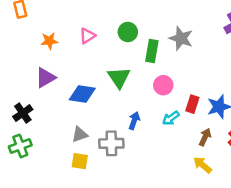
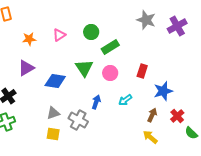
gray star: (181, 38) -> (146, 20), moved
green rectangle: (152, 51) -> (110, 47), turned 48
pink circle: (163, 85) -> (110, 73), moved
red rectangle: (192, 104) -> (142, 71), moved
gray cross: (111, 143) -> (78, 120), turned 30

